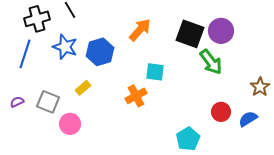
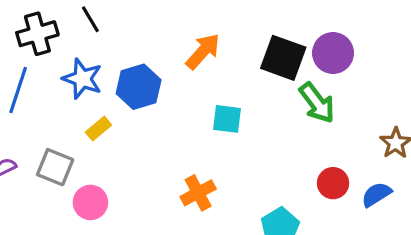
yellow rectangle: (83, 88) -> (98, 129), moved
orange cross: (136, 96) -> (198, 193), moved

